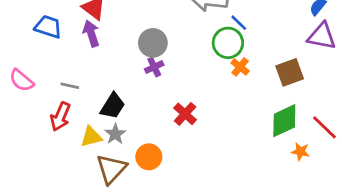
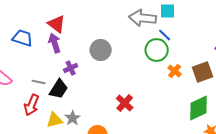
purple cross: (154, 67) -> (71, 68), moved
orange cross: (240, 67) -> (175, 71), moved
black trapezoid: (113, 106) -> (59, 89), moved

